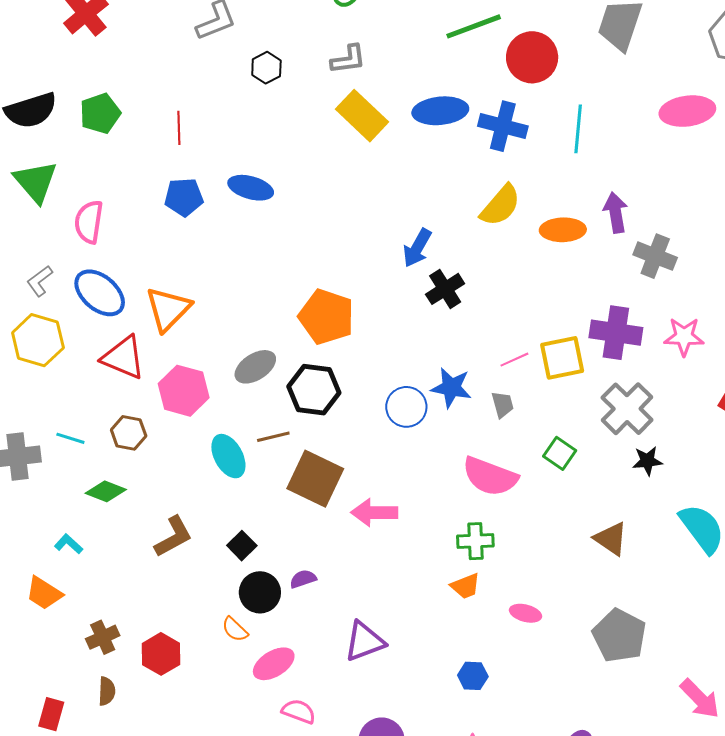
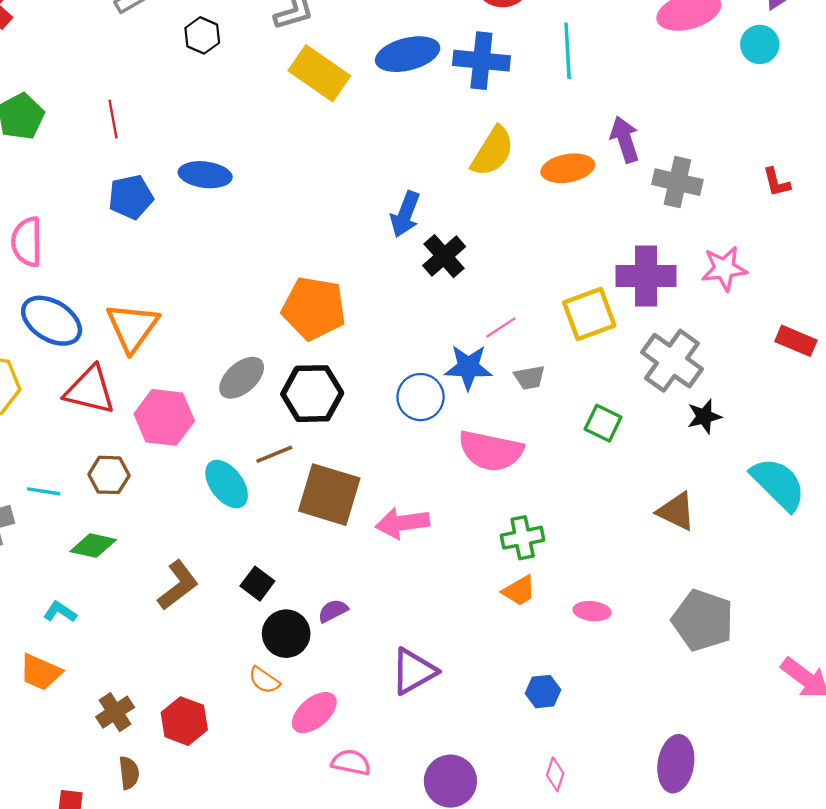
pink line: (514, 360) -> (501, 327), moved
gray trapezoid: (503, 404) -> (530, 377), turned 104
pink semicircle: (490, 476) -> (491, 451), moved

